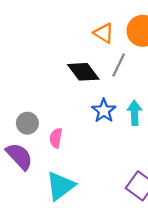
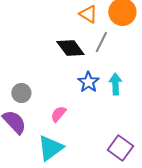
pink semicircle: (56, 138) -> (58, 114), moved, turned 30

